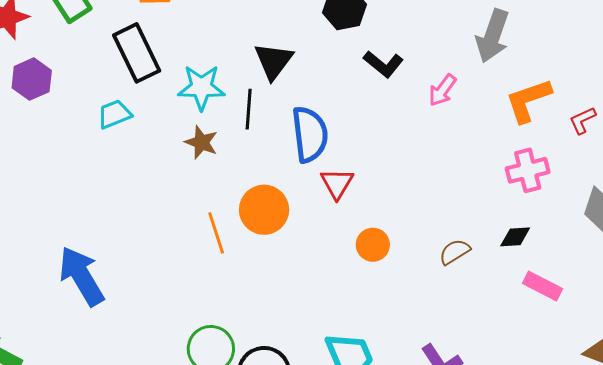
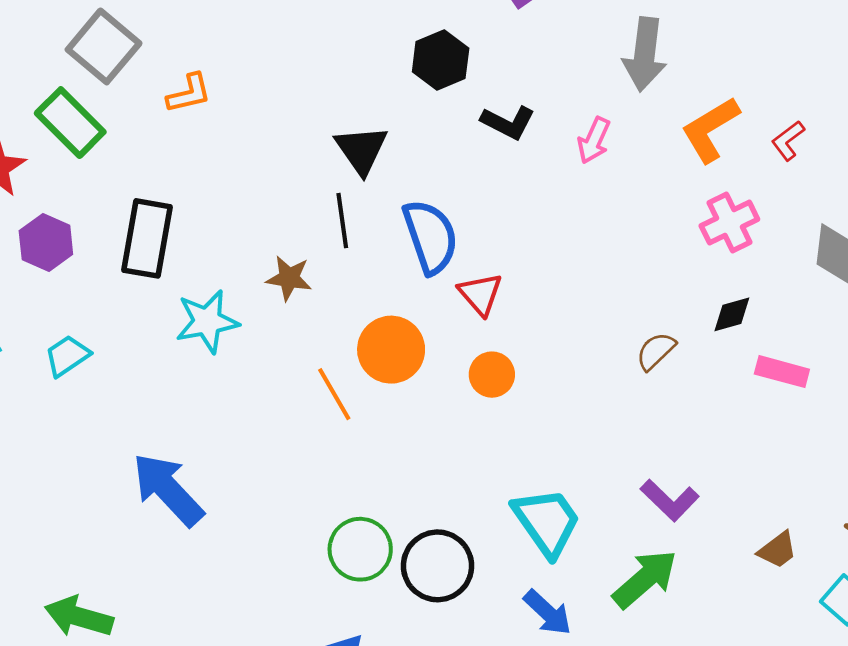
black rectangle: (137, 53) -> (147, 238), moved, turned 48
cyan star: (201, 87) -> (207, 321), moved
cyan trapezoid: (114, 114) -> (67, 356), moved
orange circle: (373, 245) -> (492, 375), moved

